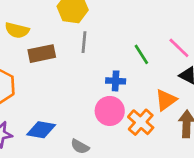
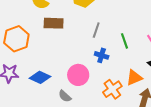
gray line: (84, 42) -> (96, 30), moved
pink circle: (110, 111) -> (78, 75), moved

